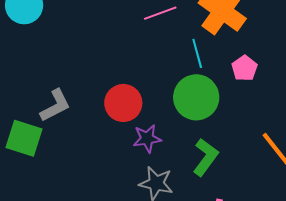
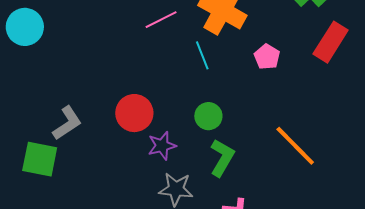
pink pentagon: (245, 68) -> (267, 57), moved
green circle: (196, 97) -> (208, 116), moved, size x0.6

